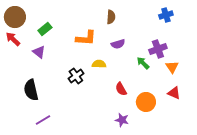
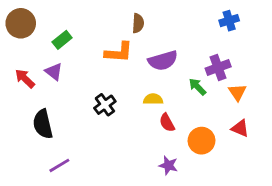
brown semicircle: (111, 17) -> (138, 23), moved
red arrow: (13, 39) -> (25, 79), moved
purple semicircle: (118, 44) -> (163, 61), size x1.5
yellow semicircle: (99, 64) -> (153, 99), moved

